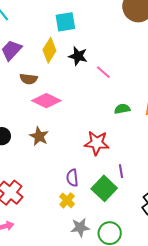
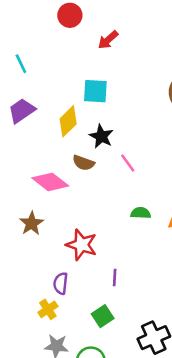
brown semicircle: (29, 79) -> (83, 163), moved
red star: (97, 143) -> (82, 245), moved
purple line: (121, 171) -> (115, 277), moved
green square: (104, 188) -> (103, 316), moved, size x0.7

